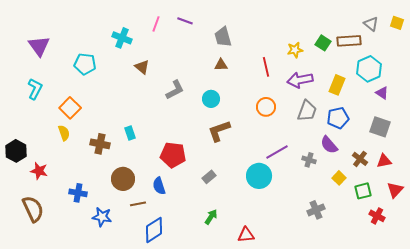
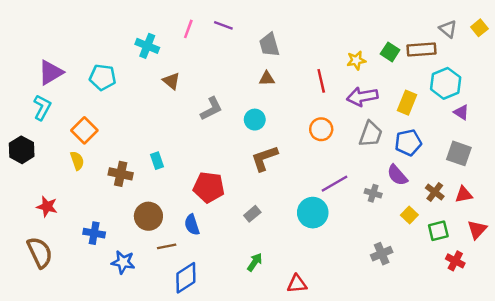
yellow square: (397, 23) -> (479, 28), turned 32
purple triangle: (39, 46) -> (51, 72), moved, turned 35
black hexagon: (16, 151) -> (22, 150), moved

